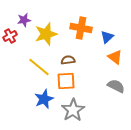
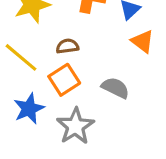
orange square: (66, 81) -> (64, 80), turned -30
gray semicircle: (116, 86) -> (115, 88), moved

